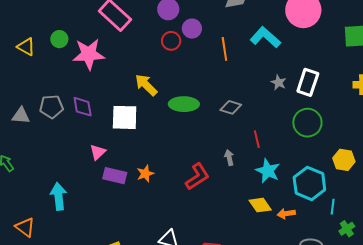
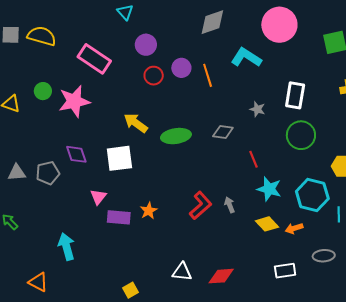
purple circle: (192, 29) -> (181, 68), moved
gray star: (279, 82) -> (257, 109), moved
gray pentagon: (51, 107) -> (48, 173), moved
gray arrow: (229, 158) -> (230, 205), moved

